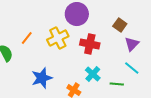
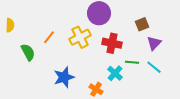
brown square: (120, 25) -> (142, 24), turned 32
green line: (117, 84) -> (132, 62), moved

